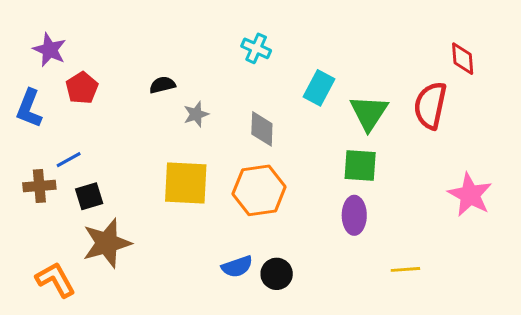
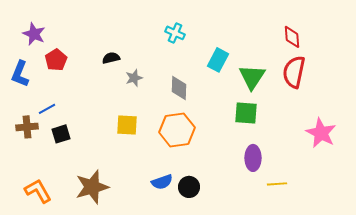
red diamond: (463, 59) -> (292, 37), moved
yellow square: (186, 183) -> (127, 125), size x0.7
purple ellipse: (354, 215) -> (253, 158), moved
brown star: (107, 243) -> (92, 187), moved

